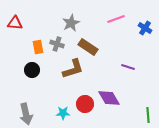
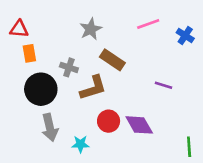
gray cross: (57, 44) -> (69, 67), moved
orange rectangle: (38, 47) -> (29, 53), moved
black circle: (32, 70) -> (41, 89), size x1.6
red circle: (85, 104) -> (109, 121), moved
gray arrow: (26, 114) -> (50, 127), moved

